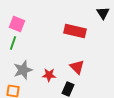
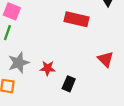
red triangle: (77, 67) -> (105, 59), moved

